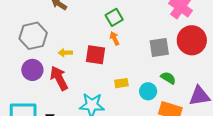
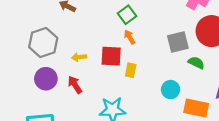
red arrow: (59, 78) -> (75, 85), size x0.7
green semicircle: (168, 78) -> (196, 63), moved
yellow rectangle: (121, 83) -> (131, 70), moved, turned -64

